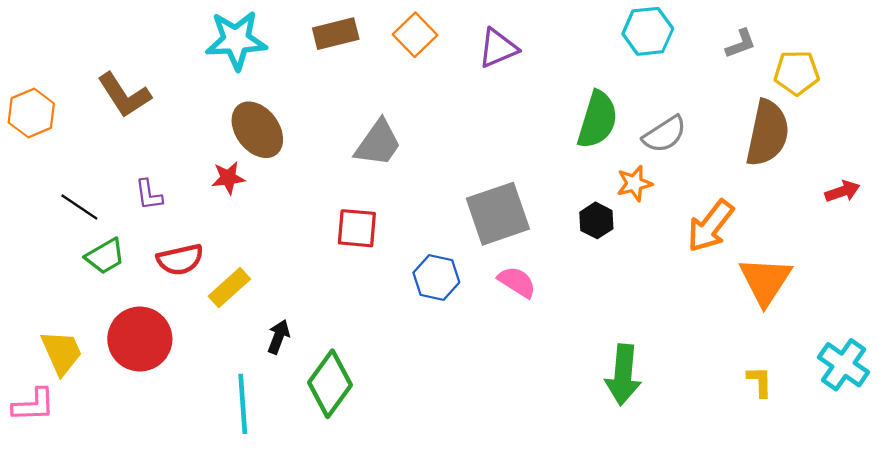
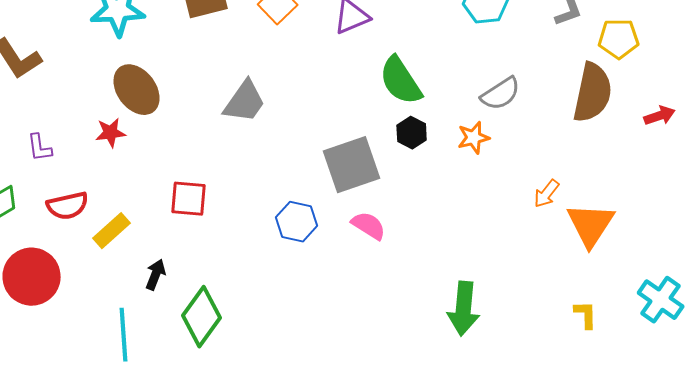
green semicircle: (597, 120) -> (401, 81), moved, turned 130
red arrow: (842, 191) -> (660, 116), moved
black hexagon: (596, 220) -> (412, 133), moved
orange arrow: (710, 226) -> (547, 194), moved, size x0.6
red square: (357, 228) -> (189, 199), moved

